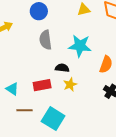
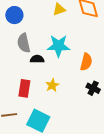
black semicircle: (62, 68) -> (37, 59), moved
red rectangle: (42, 85) -> (24, 88), turned -66

